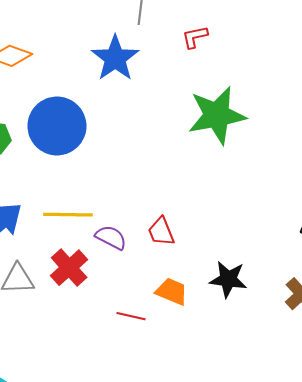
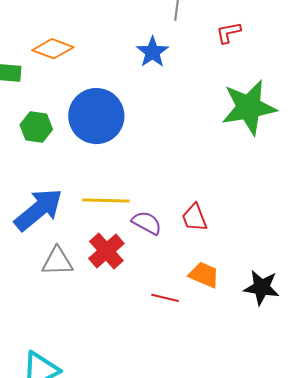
blue star: (115, 58) -> (152, 52), size x0.7
black star: (228, 279) -> (261, 288), moved

